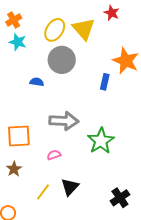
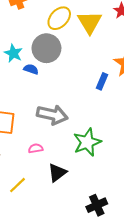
cyan star: (18, 42) -> (13, 53), moved
gray circle: (62, 60) -> (46, 48), moved
black triangle: (70, 187) -> (57, 173), moved

